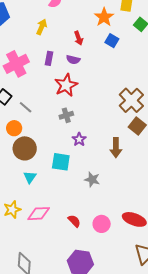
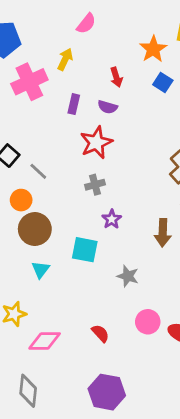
pink cross: (16, 64) -> (29, 82), moved
pink diamond: (39, 214) -> (45, 341), moved
pink circle: (102, 224) -> (148, 322), moved

